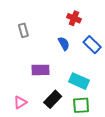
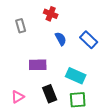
red cross: (74, 18) -> (51, 14), moved
black rectangle: (53, 99) -> (50, 94), turned -66

